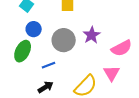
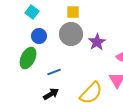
gray circle: (64, 40) -> (71, 34), moved

